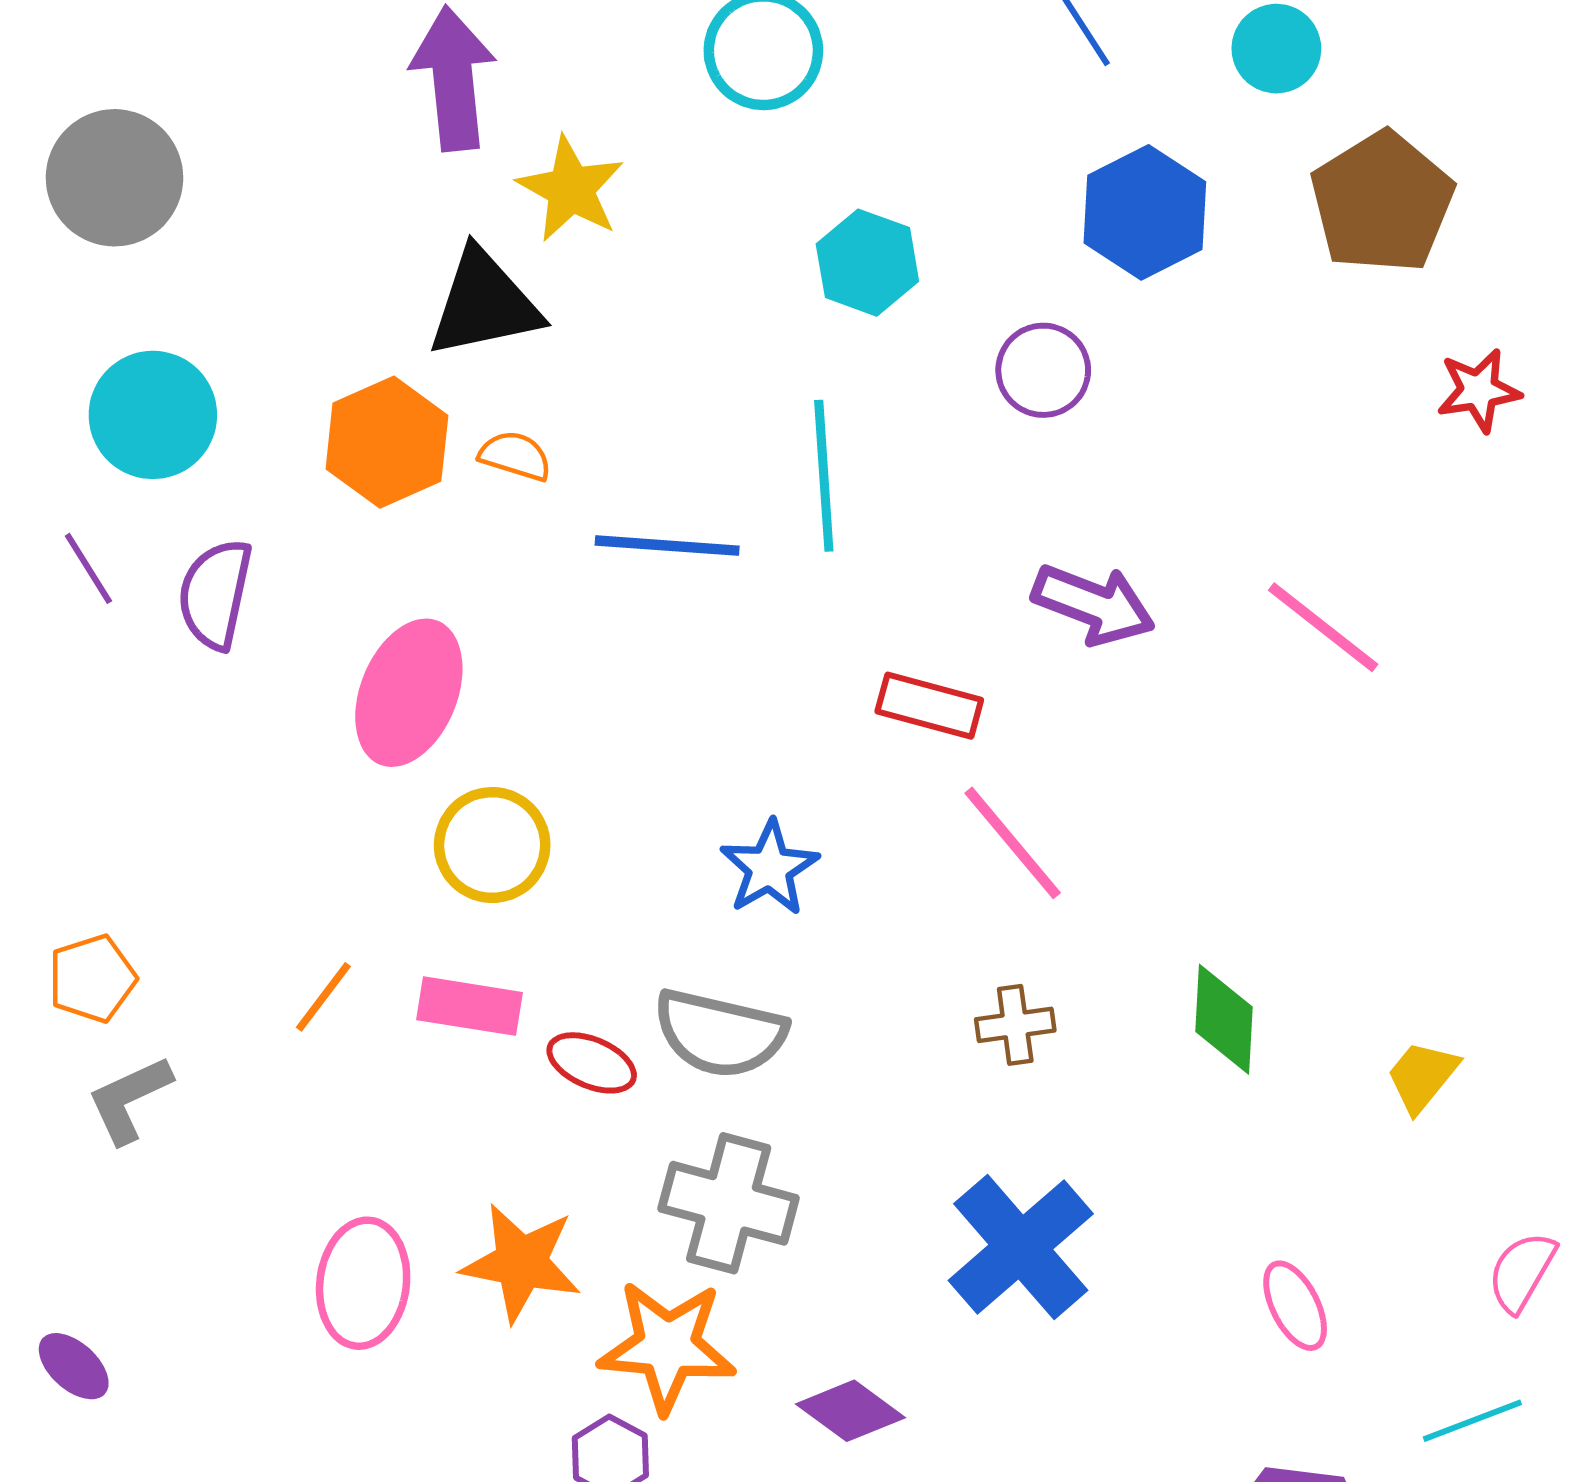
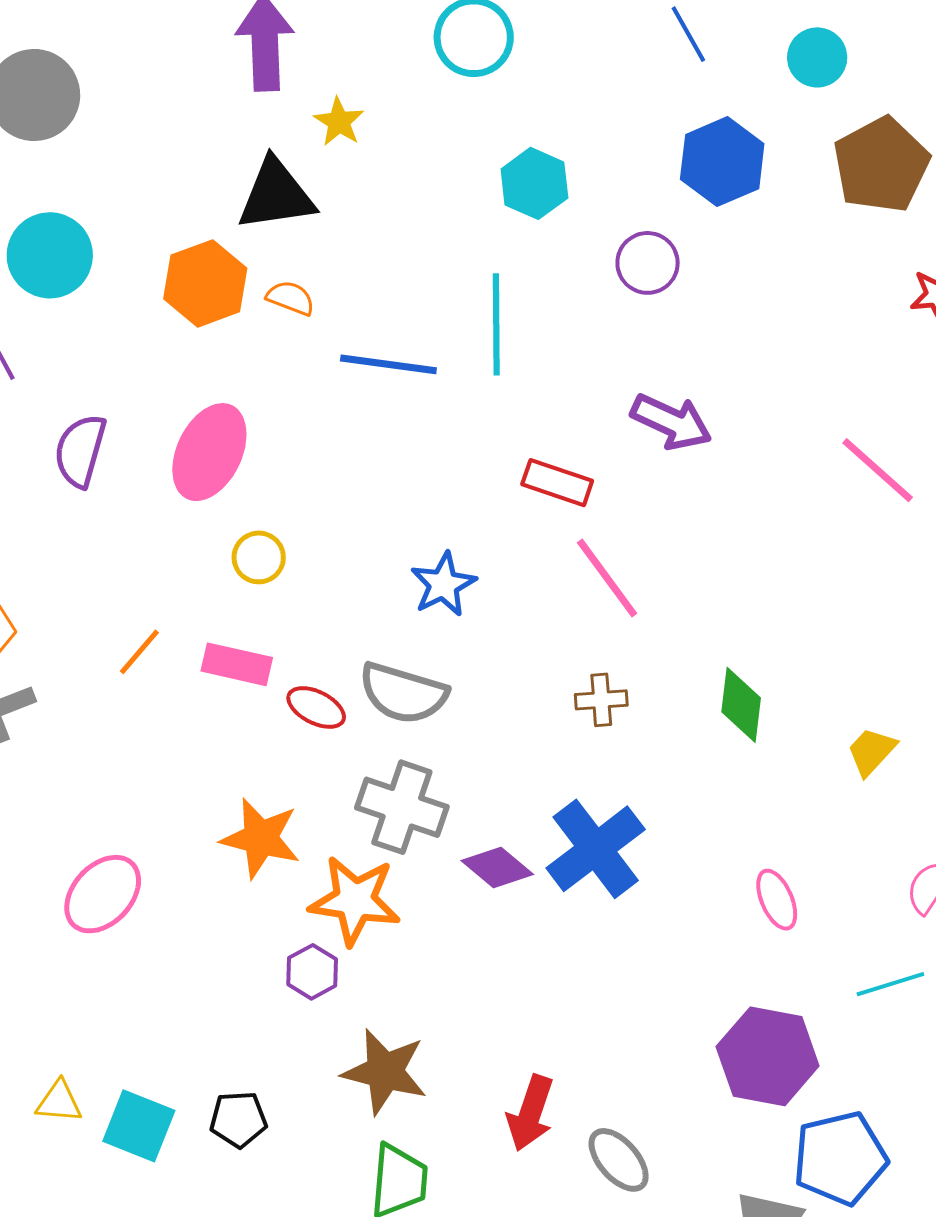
yellow star: (571, 189) -> (339, 122), size x0.7
purple semicircle: (215, 594) -> (80, 451), moved
pink line: (1323, 627) -> (878, 470), moved
yellow circle: (492, 845) -> (259, 557), size x0.7
pink ellipse: (363, 1283) -> (103, 894), moved, turned 32
purple diamond: (851, 1411) -> (497, 867), moved

